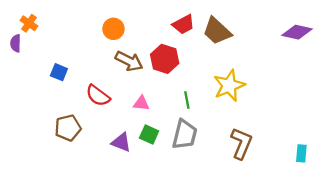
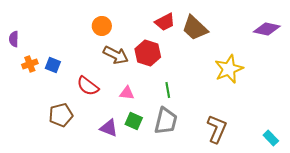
orange cross: (29, 23) -> (30, 64), moved, turned 35
yellow star: (229, 86) -> (229, 69), moved
cyan rectangle: (301, 153) -> (271, 138), turned -49

